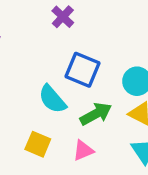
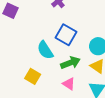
pink triangle: (83, 150) -> (69, 84), moved, turned 48

